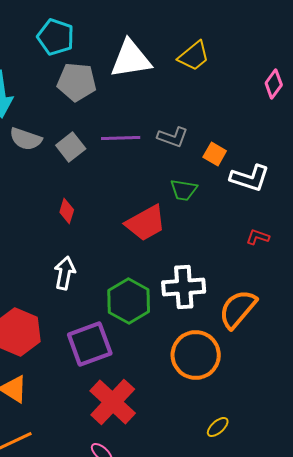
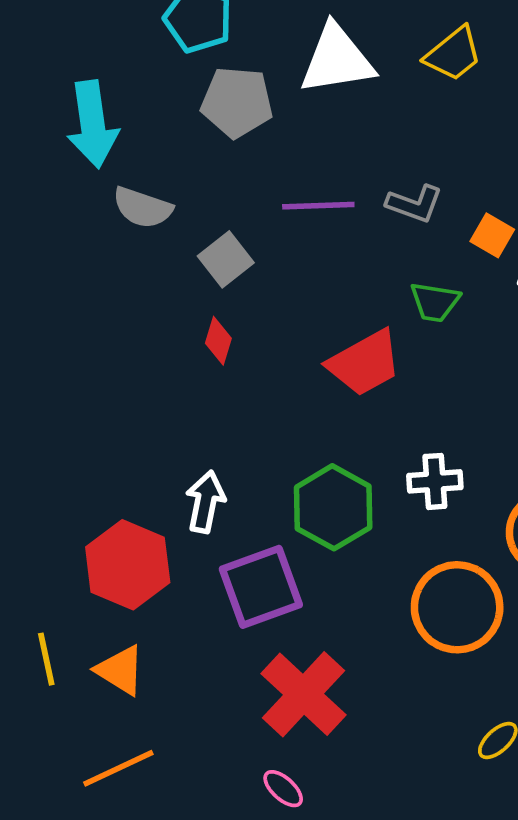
gray square: (71, 147) -> (226, 259), moved
white arrow: (65, 273) -> (205, 502), moved
white cross: (184, 287) -> (435, 481), size x0.7

